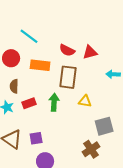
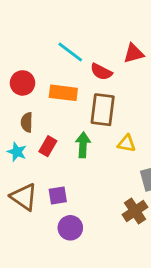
cyan line: (29, 36) -> (70, 52), moved
red triangle: (90, 52) -> (134, 53), moved
red rectangle: (29, 103) -> (48, 146), turned -40

